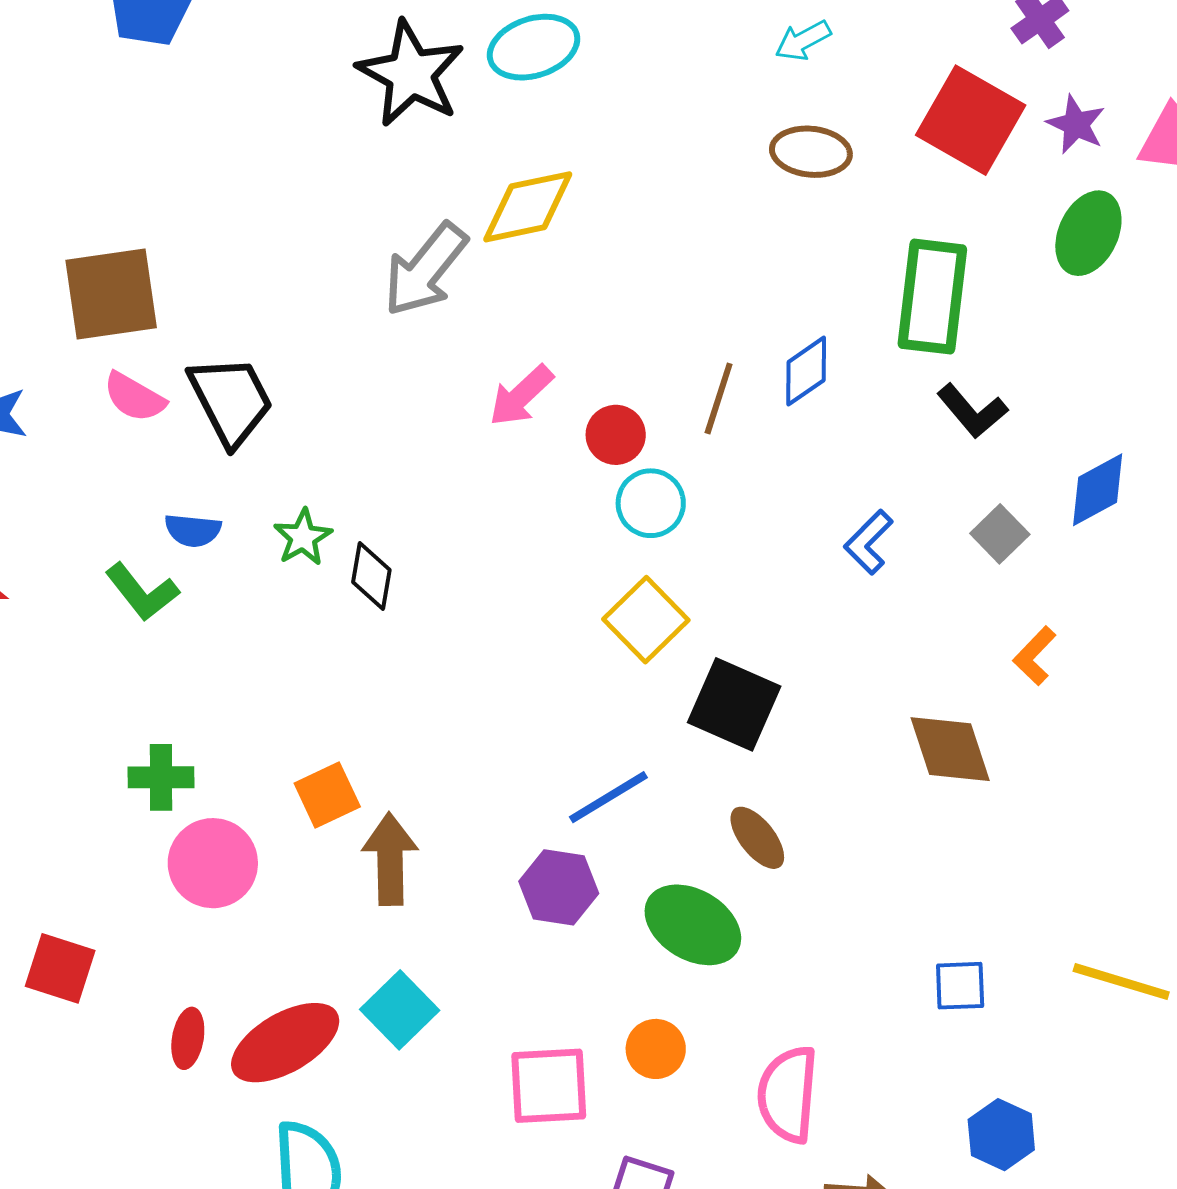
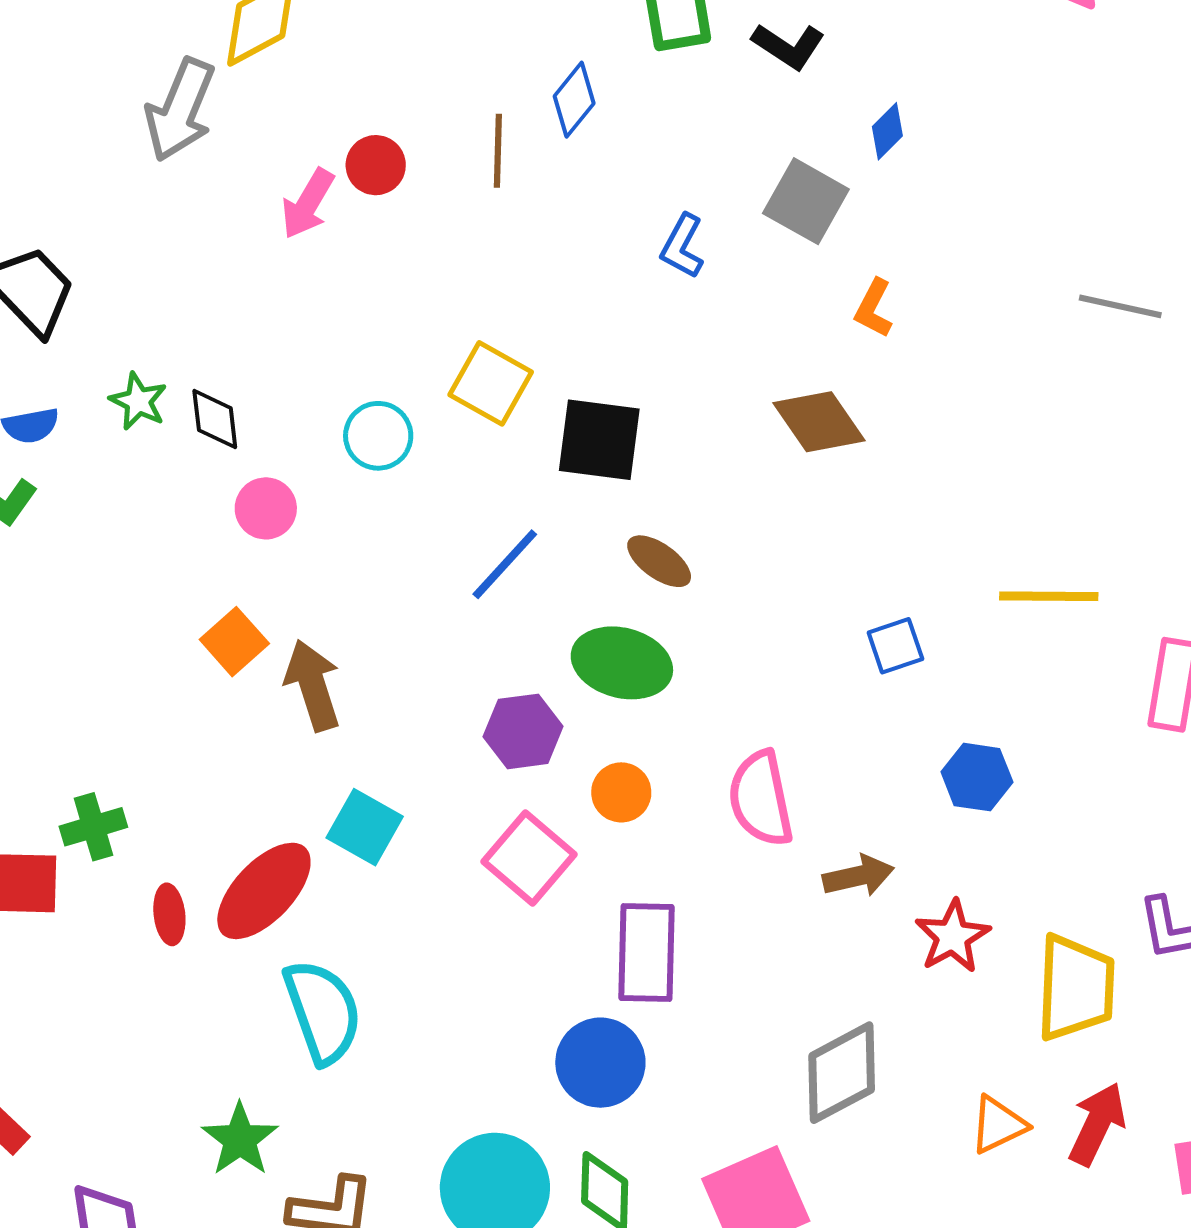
black L-shape: (972, 411) -> (789, 46), moved
red circle: (616, 435) -> (376, 165), moved
blue diamond: (1098, 490) -> (887, 131), size x0.7
cyan circle: (651, 503) -> (378, 436), moved
gray square: (1000, 534) -> (806, 201), size x1.5
green cross: (161, 777) -> (93, 827), moved
pink circle: (213, 863) -> (266, 508), moved, size x0.7
purple hexagon: (559, 887) -> (523, 731), moved
pink square: (549, 1086) -> (529, 858), turned -30

